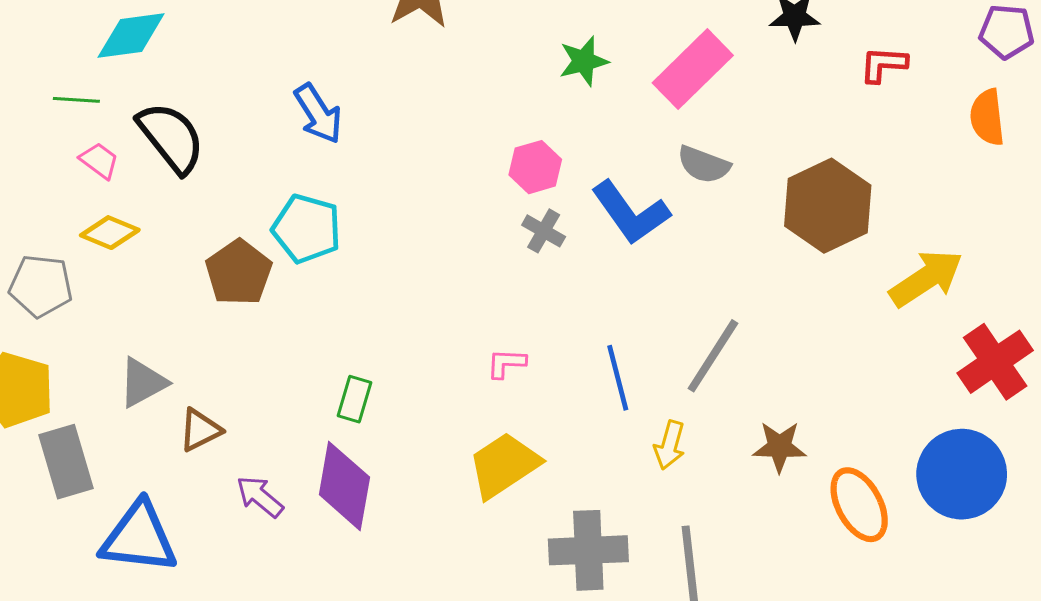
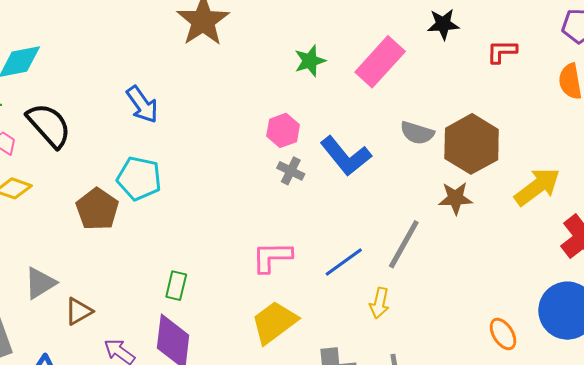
gray semicircle: (704, 165) -> (417, 133), moved
pink L-shape: (506, 363) -> (272, 257), size x1.6
blue line: (618, 378) -> (344, 262), turned 72
brown star: (779, 447) -> (456, 198), moved
orange ellipse: (859, 505) -> (503, 334), size x0.7

